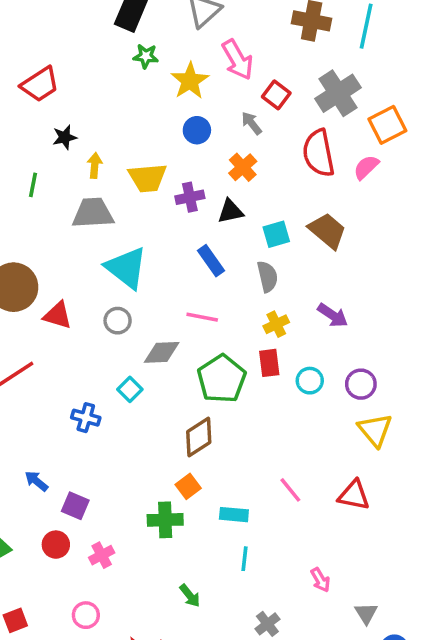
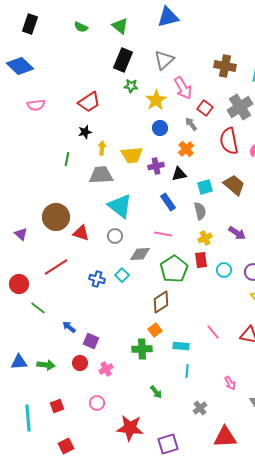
red trapezoid: (40, 84) -> (89, 102), moved
blue cross: (86, 418) -> (97, 279), moved

